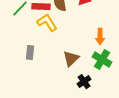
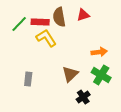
orange arrow: (100, 37) -> (99, 52), turned -98
gray rectangle: (30, 53) -> (28, 79), moved

